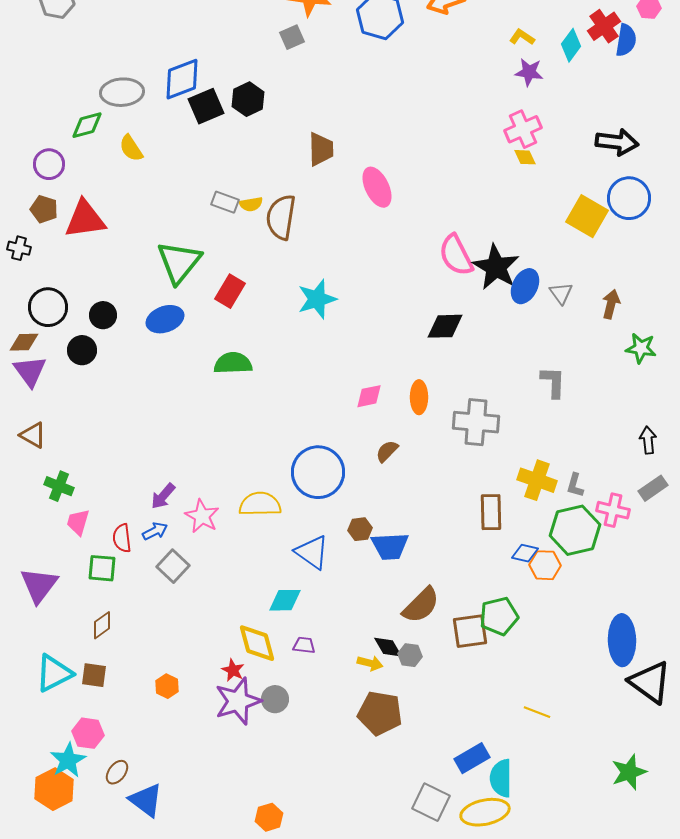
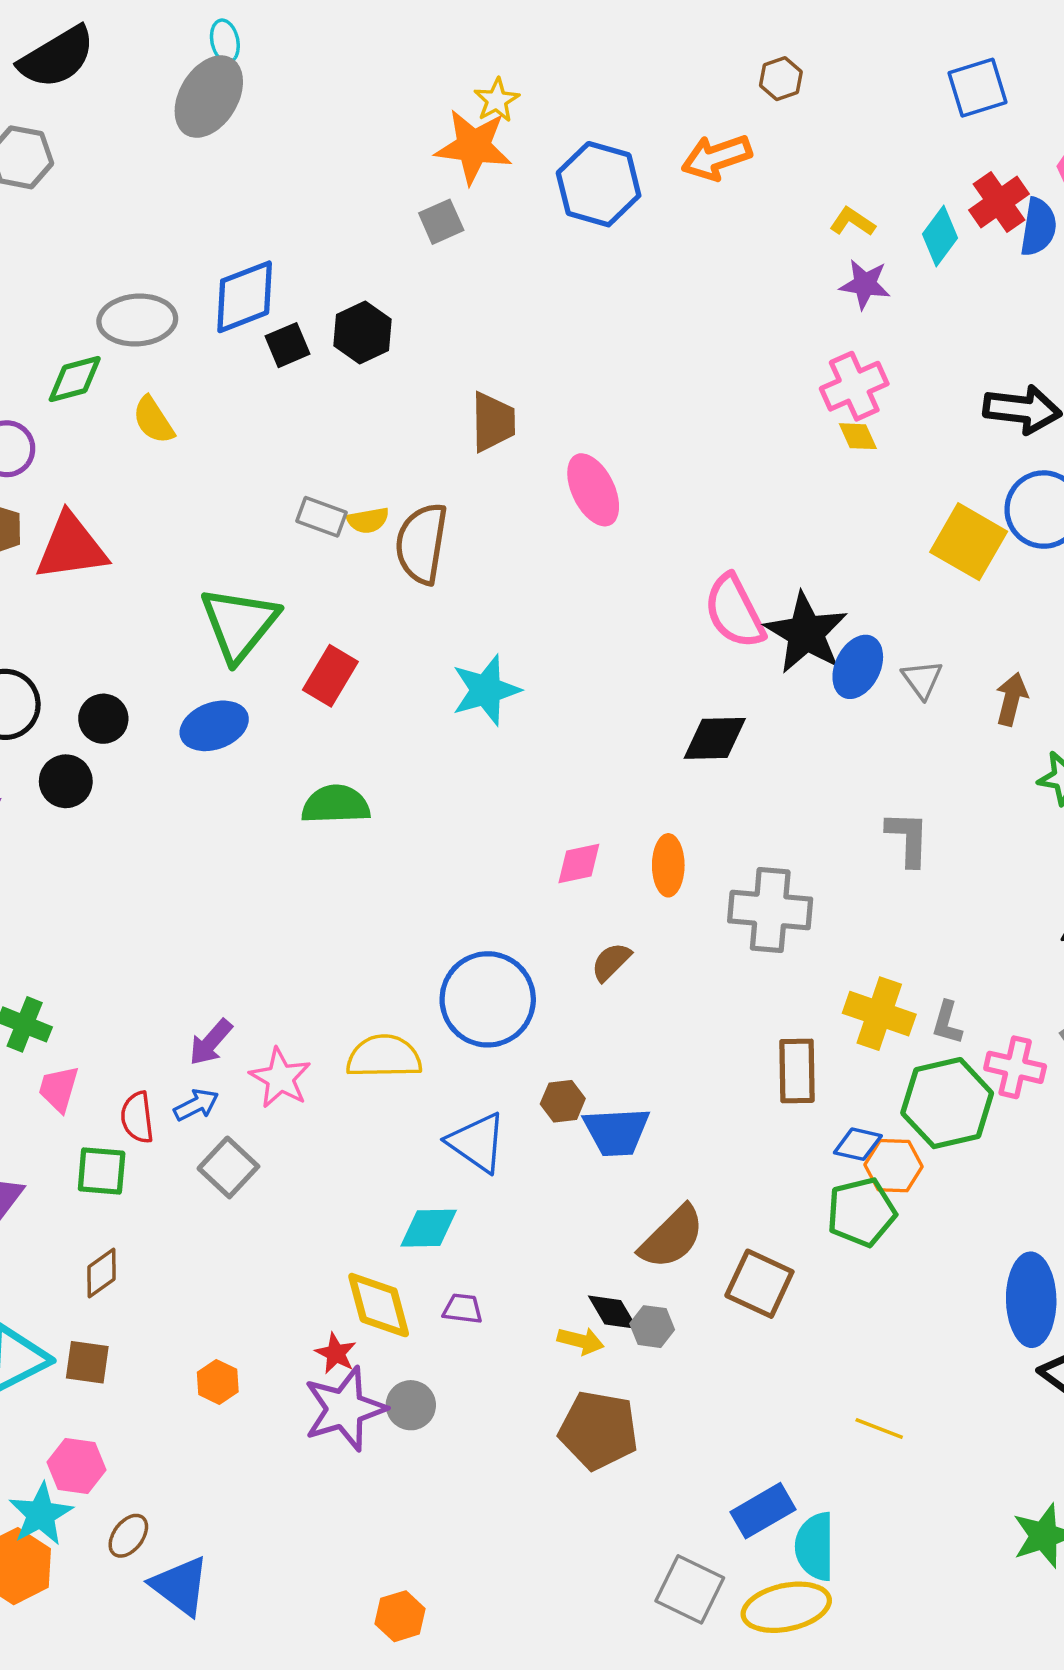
black square: (206, 106) -> (287, 345), size x0.7
green pentagon: (499, 616) -> (861, 1212), moved
brown square: (470, 631) -> (759, 1284), turned 33

